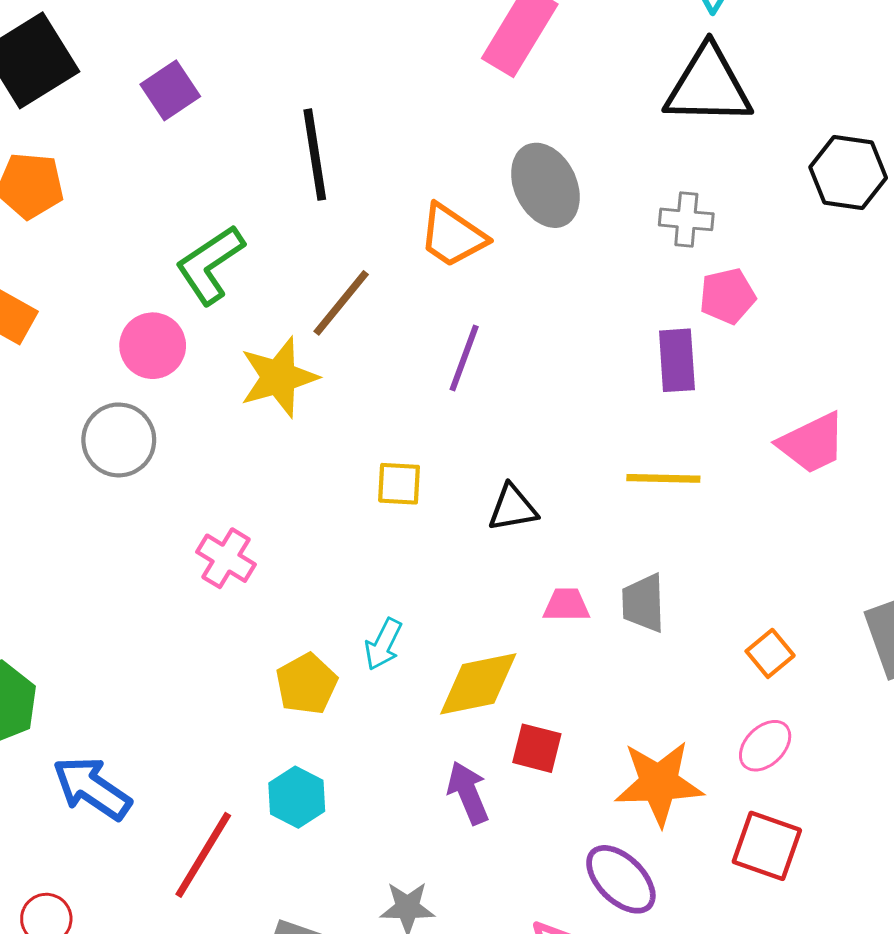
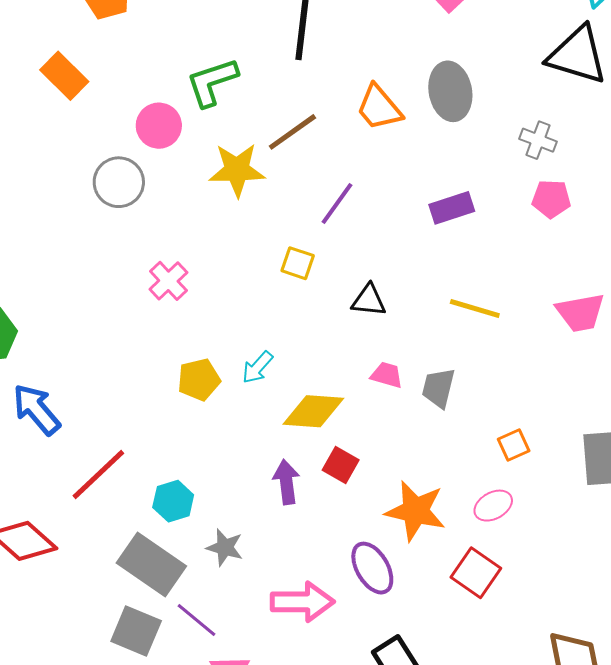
purple line: (464, 358) -> (337, 203), moved
purple rectangle: (677, 360) -> (452, 208), moved, turned 60
cyan hexagon: (297, 797) -> (173, 501), moved

